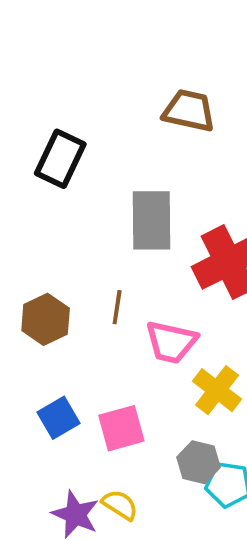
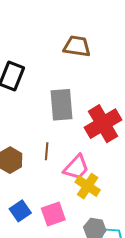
pink trapezoid: (171, 342) -> (76, 167), turned -56
yellow cross: (217, 390) -> (88, 186), moved

